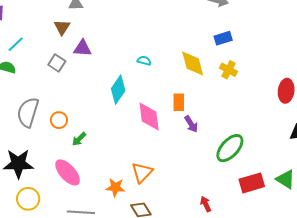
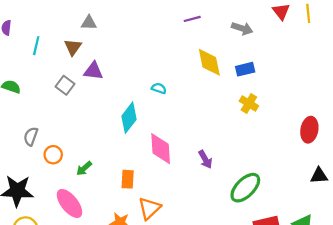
cyan line: (16, 44) -> (36, 46), moved, turned -36
yellow diamond: (193, 64) -> (209, 62), moved
orange rectangle: (179, 102) -> (128, 179), moved
gray semicircle: (28, 112) -> (31, 136), size x0.6
orange circle: (59, 120) -> (53, 155), moved

